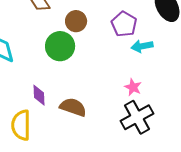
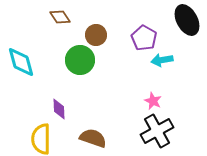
brown semicircle: (73, 107) -> (93, 138), moved

